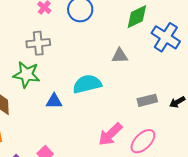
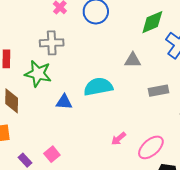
gray rectangle: (147, 100) -> (159, 91), moved
pink arrow: (110, 134) -> (119, 139), size x0.6

